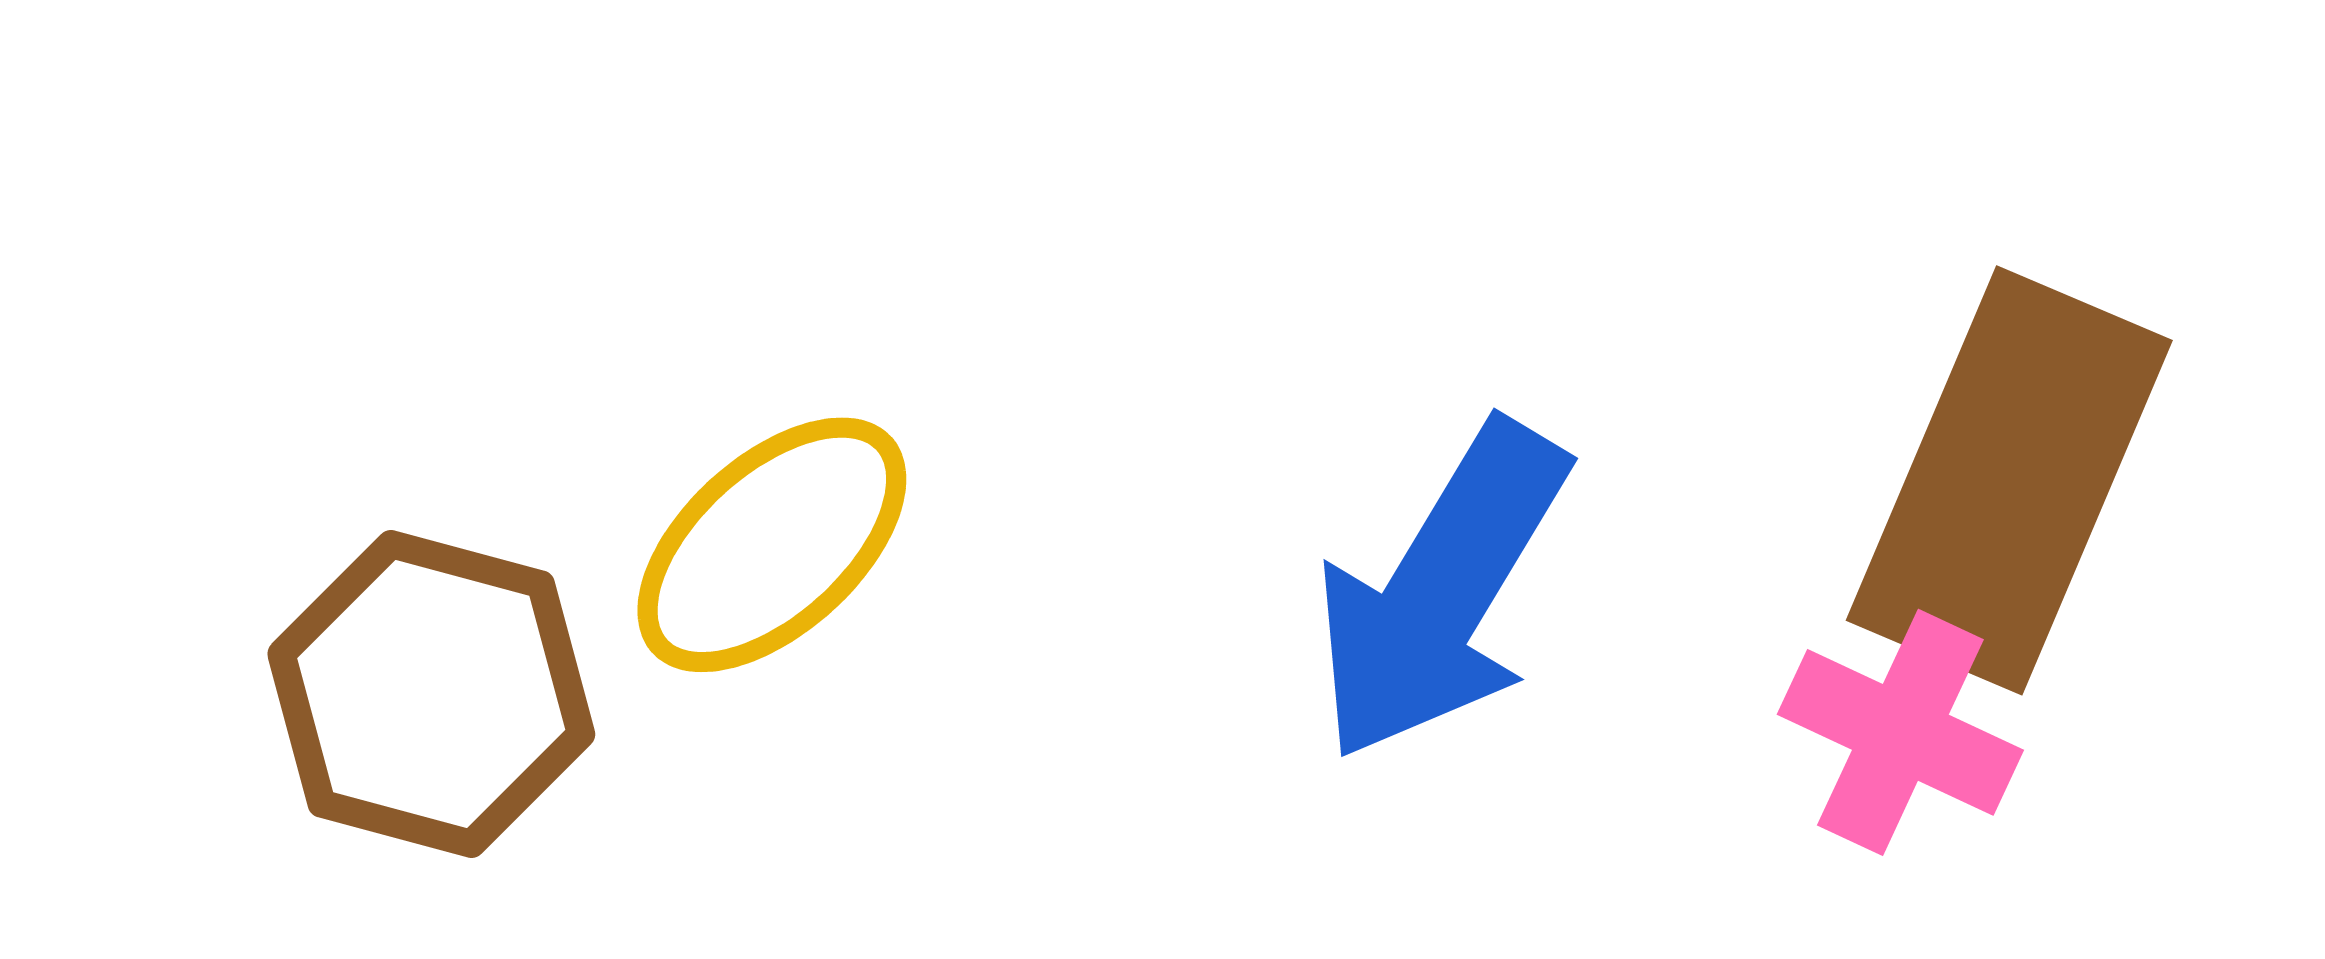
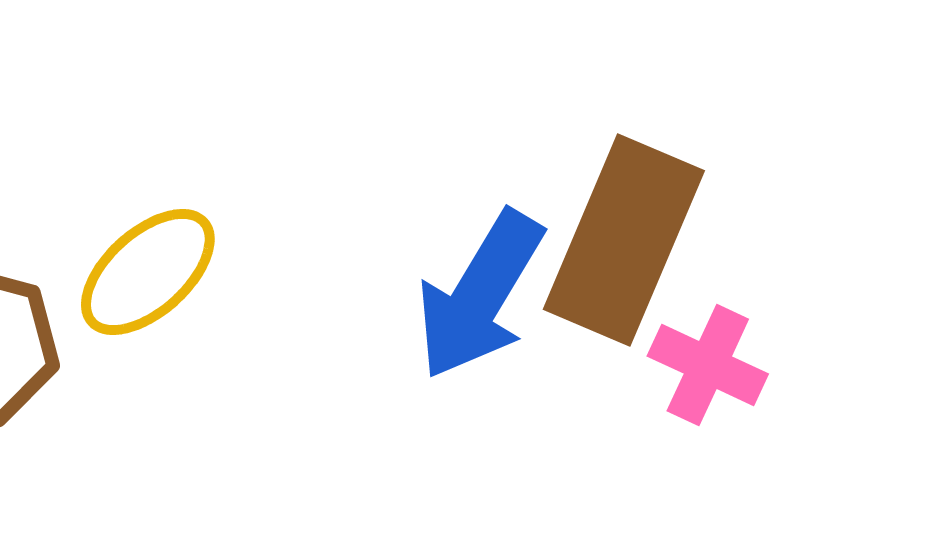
brown rectangle: (2009, 480) -> (624, 240), moved

